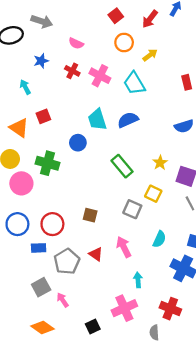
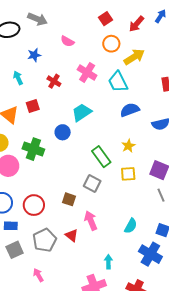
yellow arrow: (150, 55) -> (134, 57), size x1.5
red cross: (72, 71) -> (54, 81), moved
cyan trapezoid: (97, 120) -> (82, 112), turned 70
blue semicircle: (128, 120) -> (130, 110), moved
yellow star: (160, 163) -> (128, 146), moved
yellow square: (153, 194) -> (128, 174), moved, turned -35
gray square: (132, 209) -> (92, 184), moved
pink arrow: (124, 247) -> (91, 221), moved
blue rectangle: (39, 248) -> (11, 226), moved
gray square: (41, 287) -> (15, 250), moved

